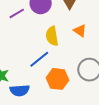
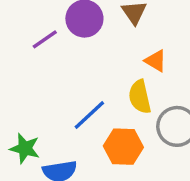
yellow semicircle: (52, 36) -> (140, 97), moved

